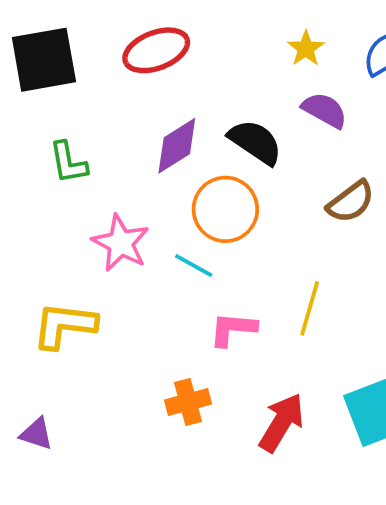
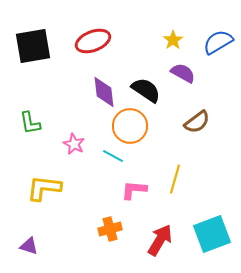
purple diamond: (177, 146) -> (104, 92), turned -64
green L-shape: (68, 163) -> (30, 123), moved
pink star: (121, 243) -> (74, 144), size x0.7

